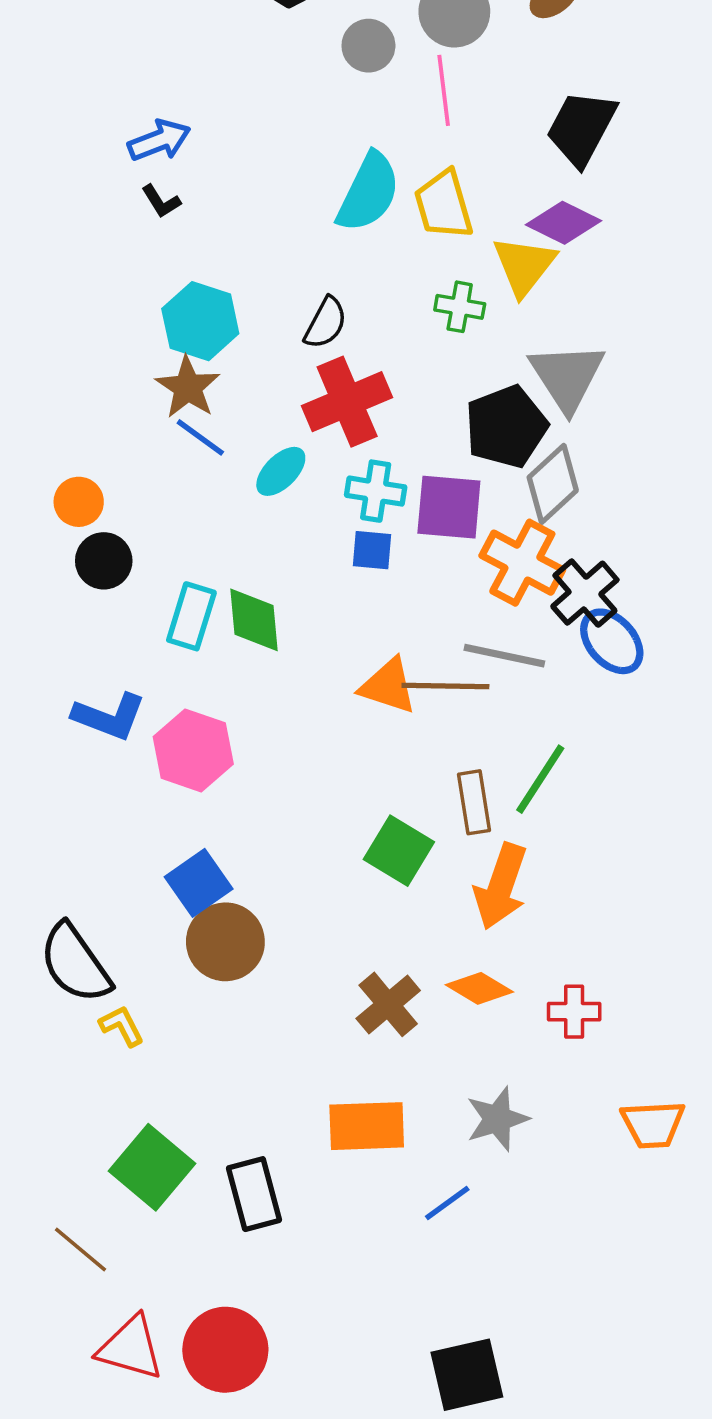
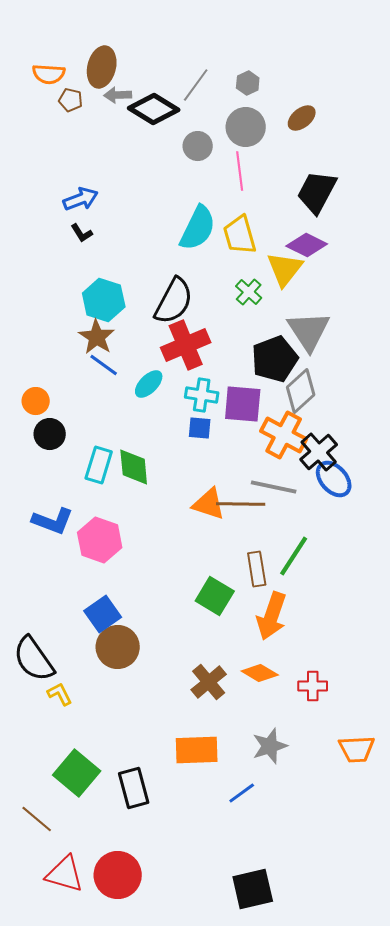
green cross: (460, 307) -> (249, 292), turned 32
black semicircle: (326, 323) -> (174, 301), size x1.6

